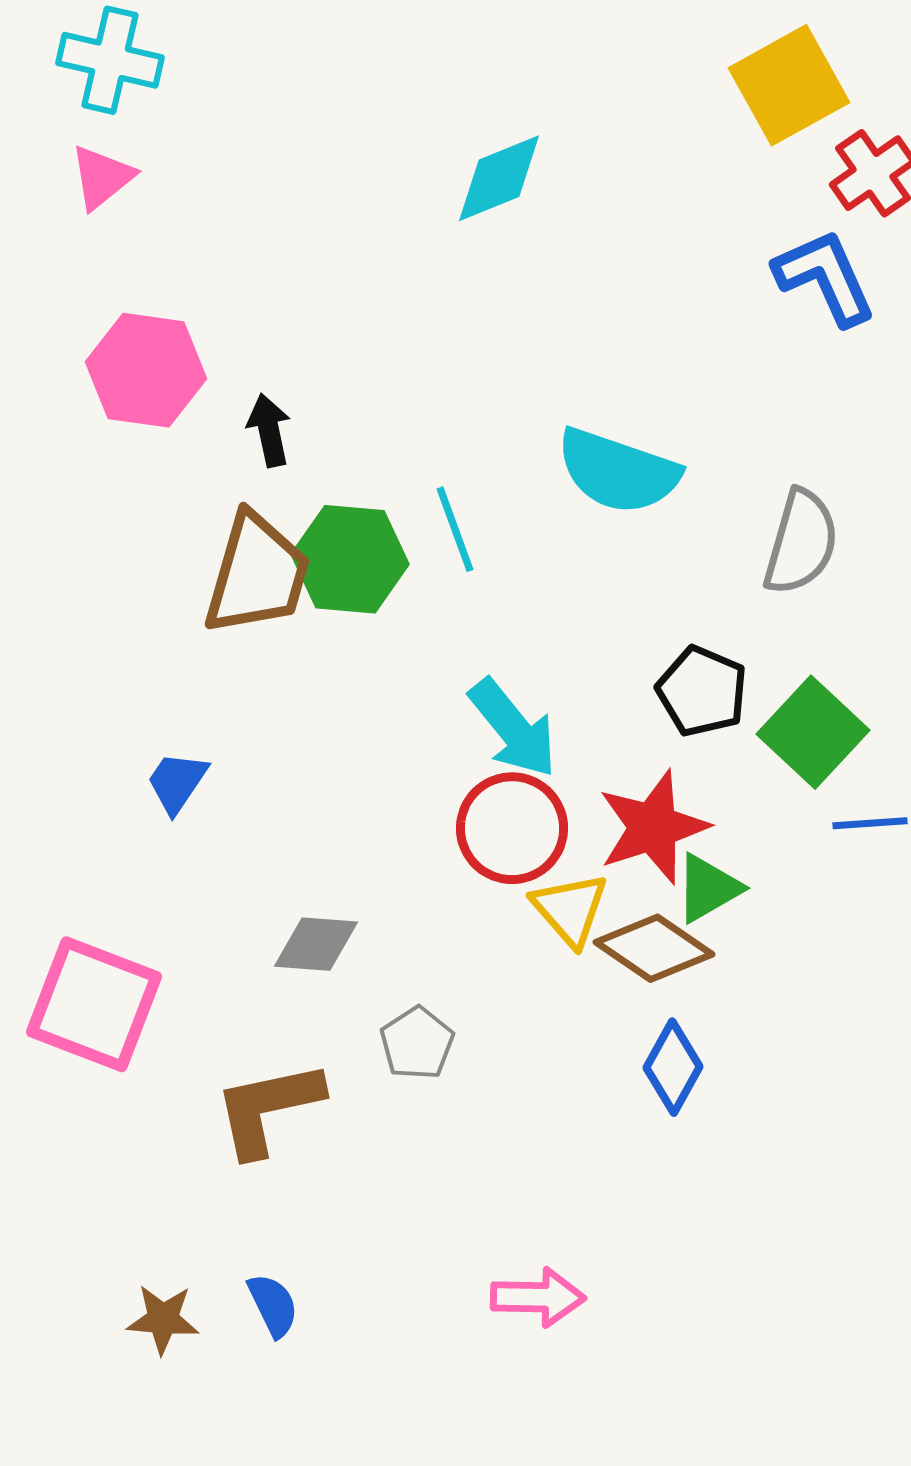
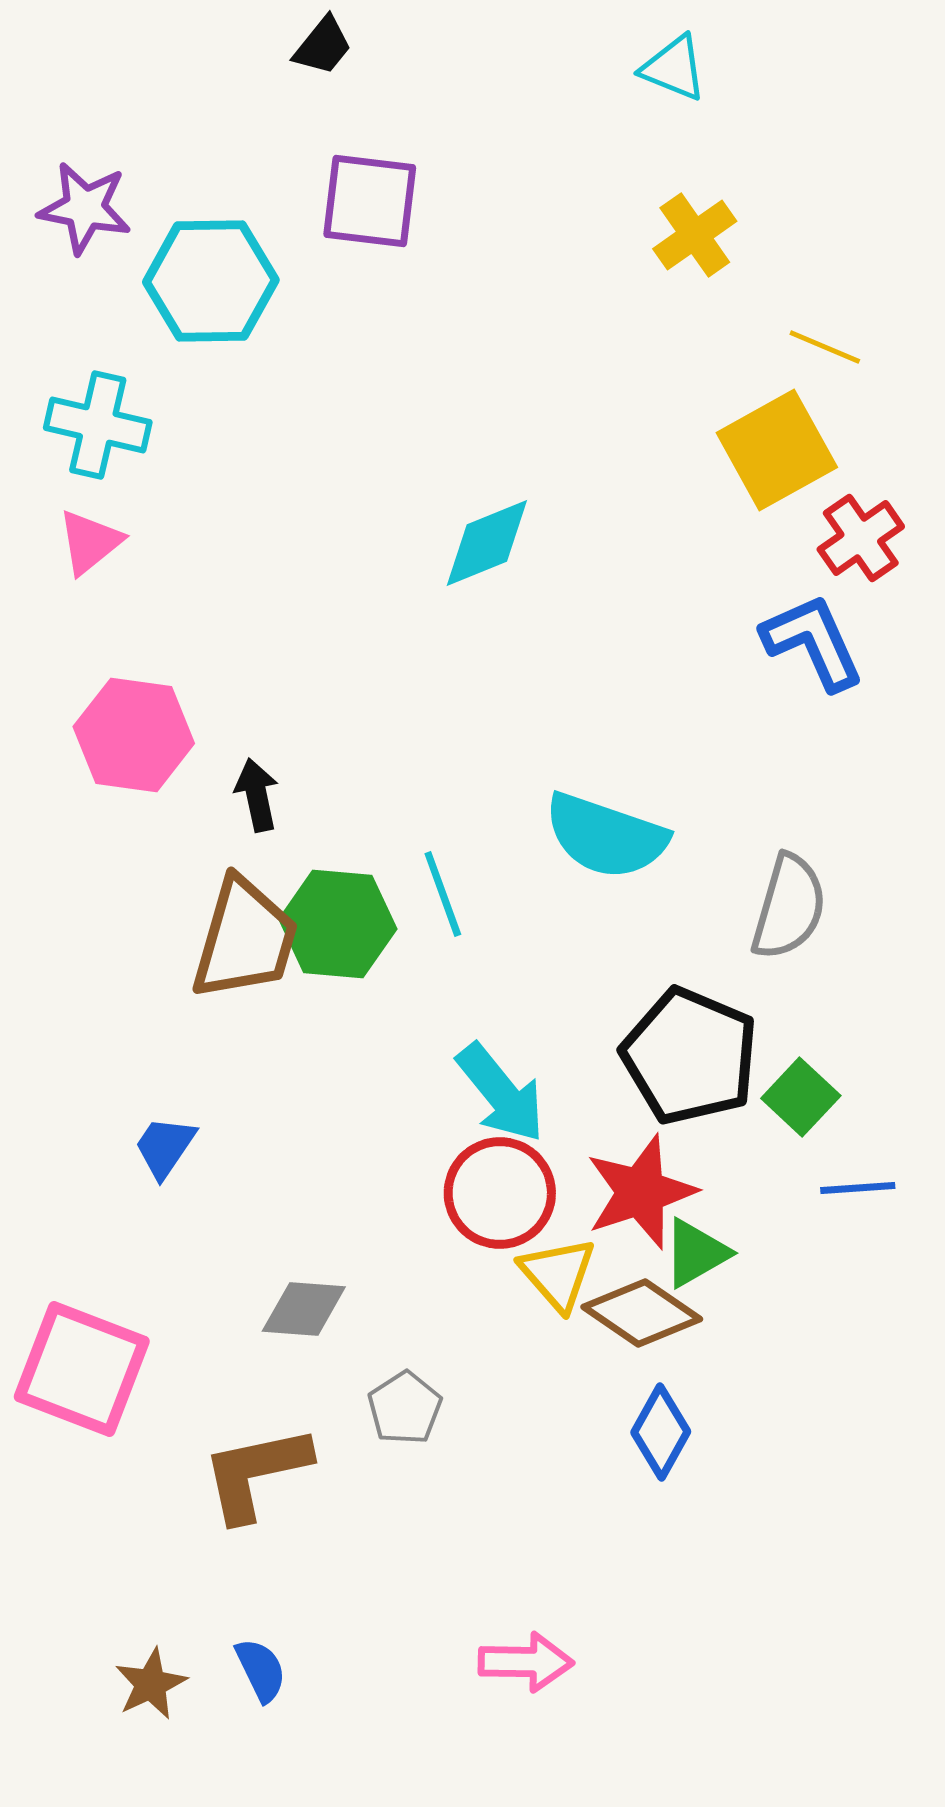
black pentagon: (702, 691) -> (690, 1056), size x1.5
green square: (813, 732) -> (801, 1097), size x0.7
brown star: (163, 1319) -> (151, 1684), turned -30

